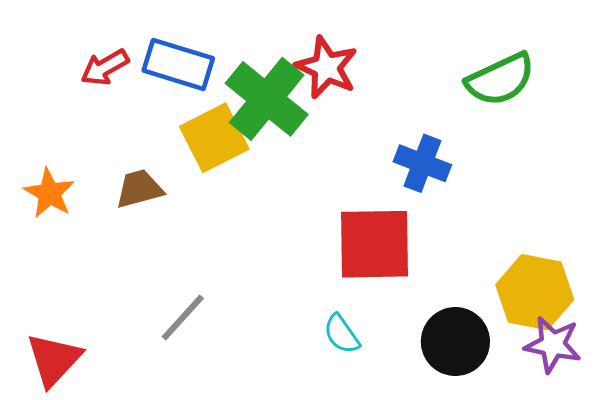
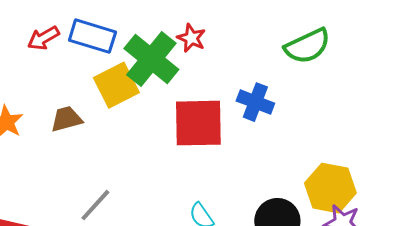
red star: (327, 67) -> (191, 38), size x0.7
red square: (374, 244) -> (198, 123), moved

